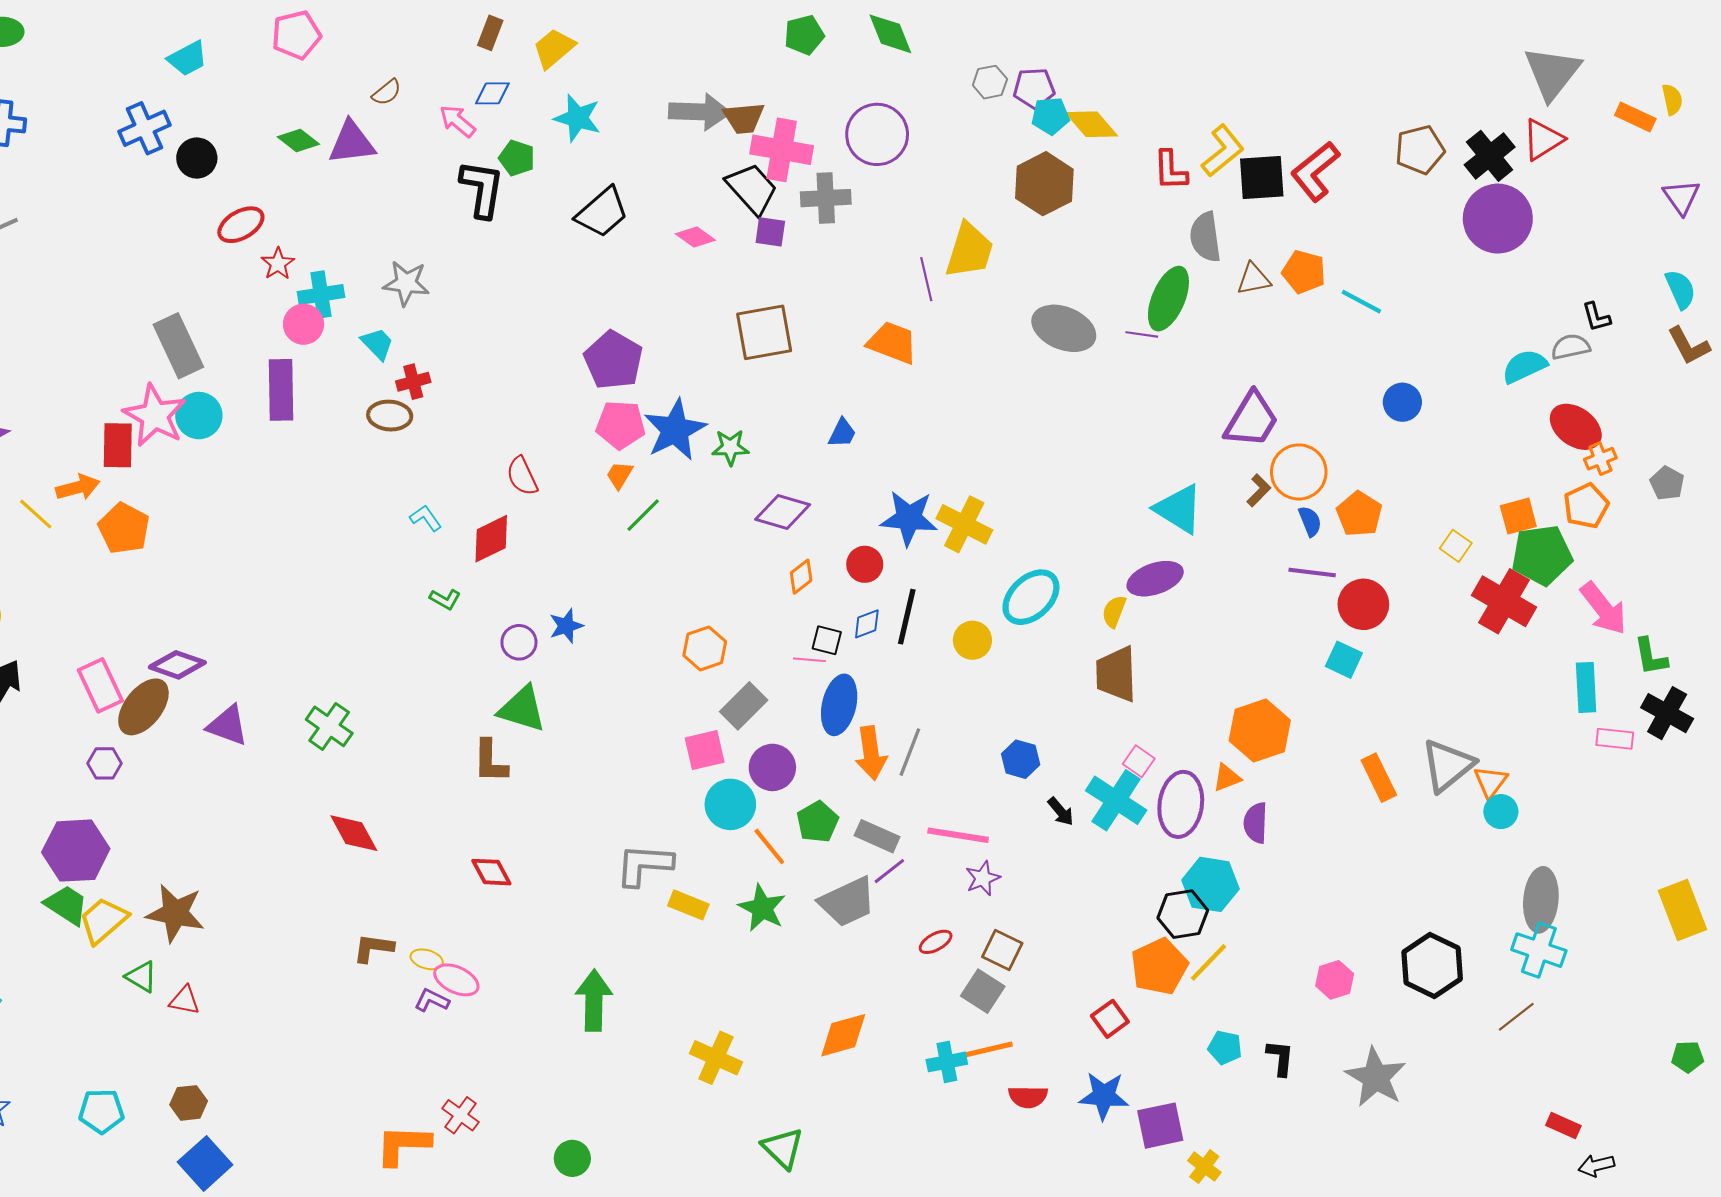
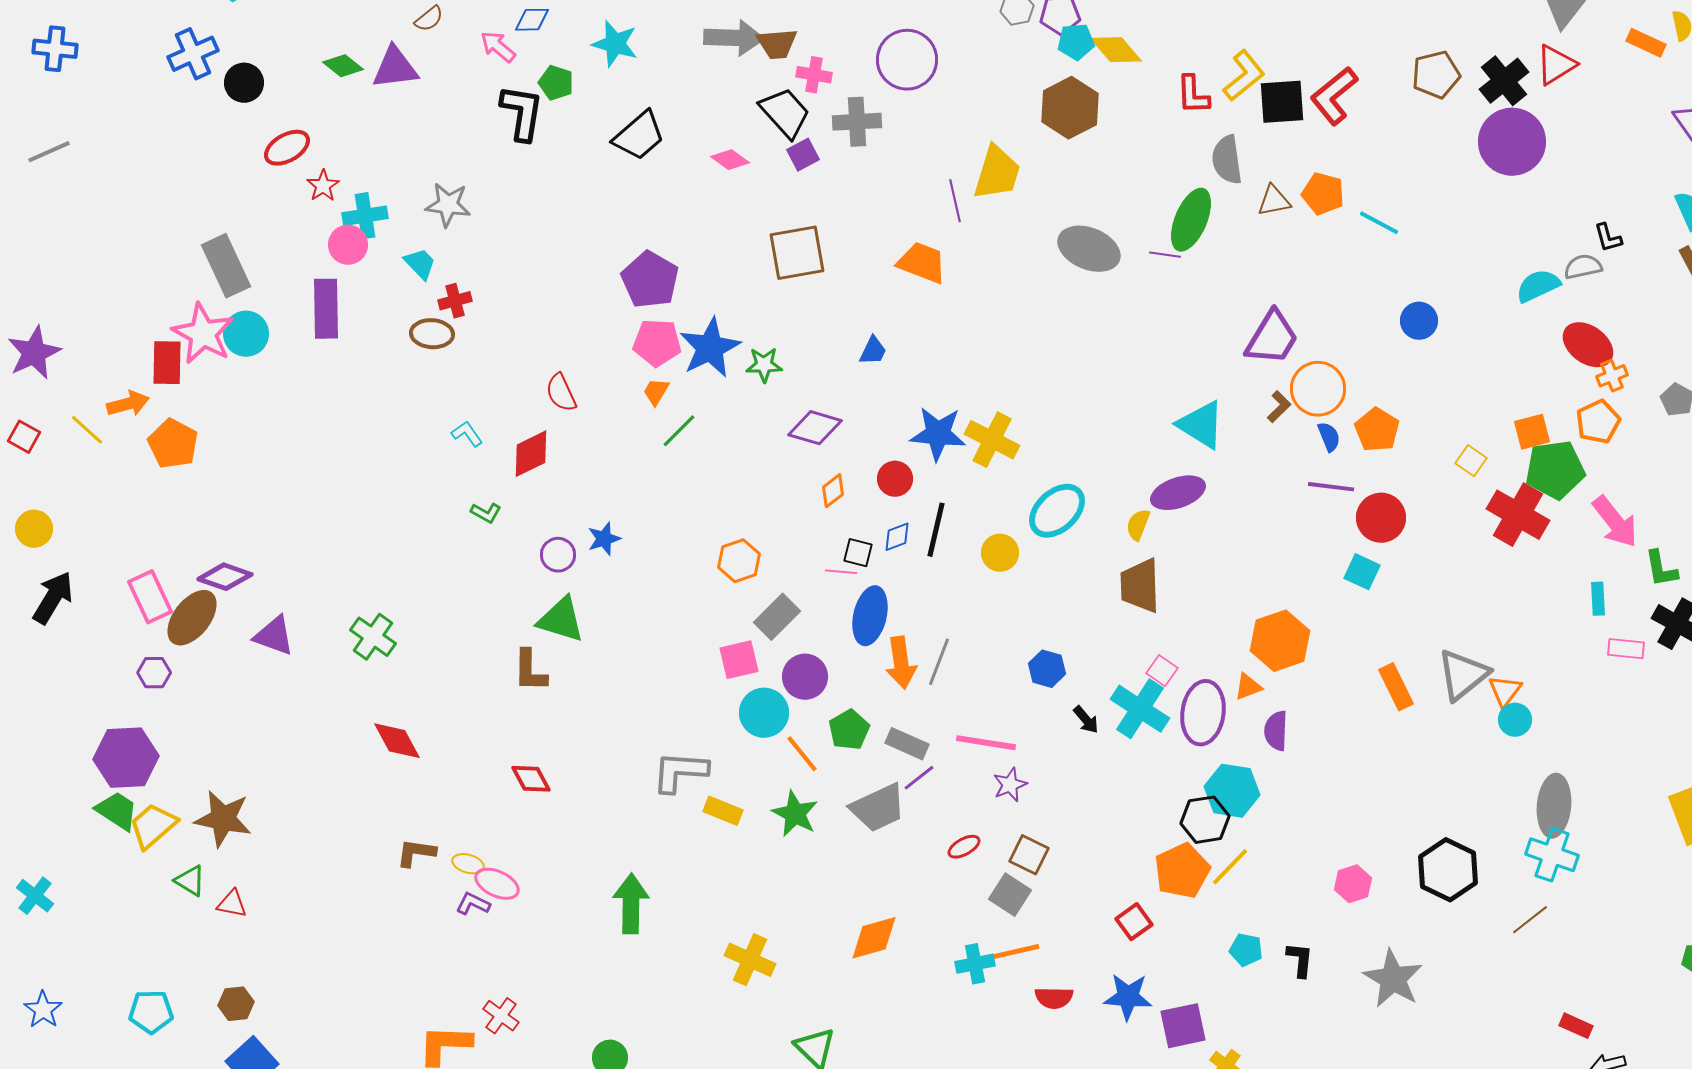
pink cross: (782, 150) -> (814, 75), size x0.6
purple square: (770, 232) -> (803, 155), turned -36
cyan rectangle: (1586, 687) -> (1598, 599), size x0.7

